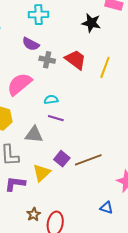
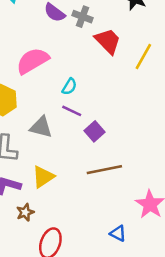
gray cross: (47, 60) -> (83, 17), moved
cyan semicircle: (51, 100) -> (69, 87), turned 120
purple square: (62, 159) -> (94, 131), moved
brown star: (34, 214) -> (25, 212), moved

